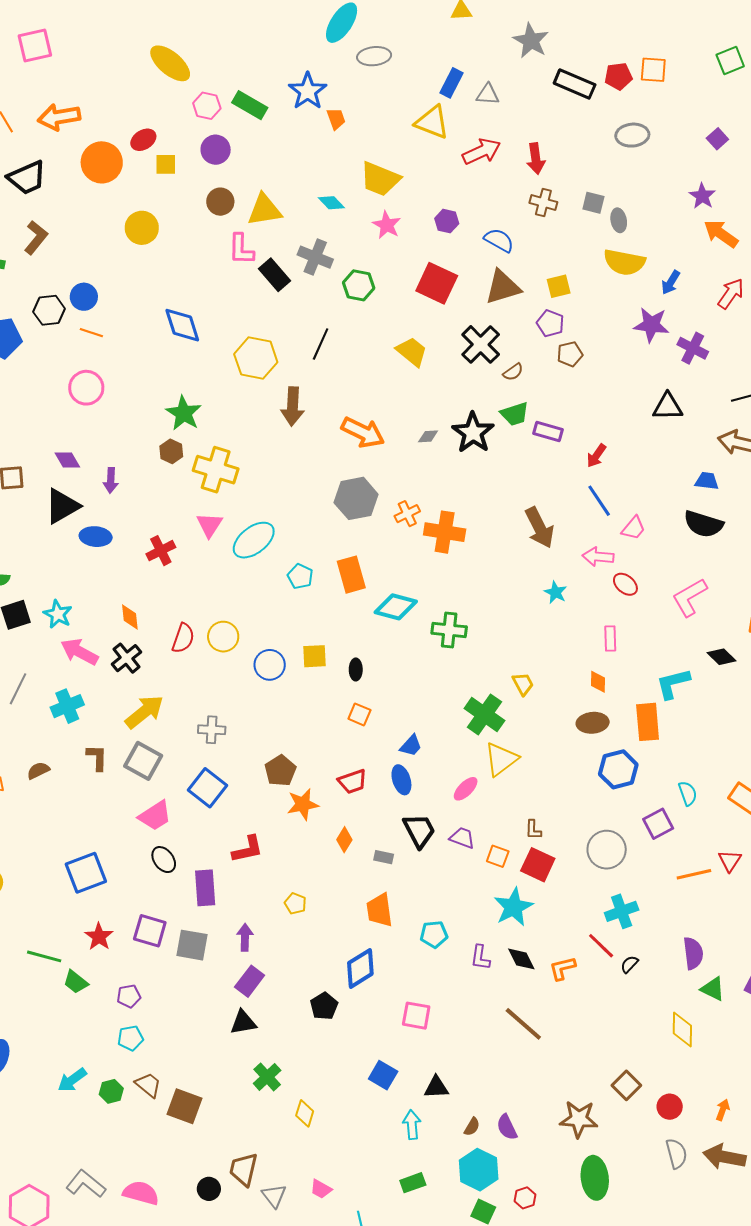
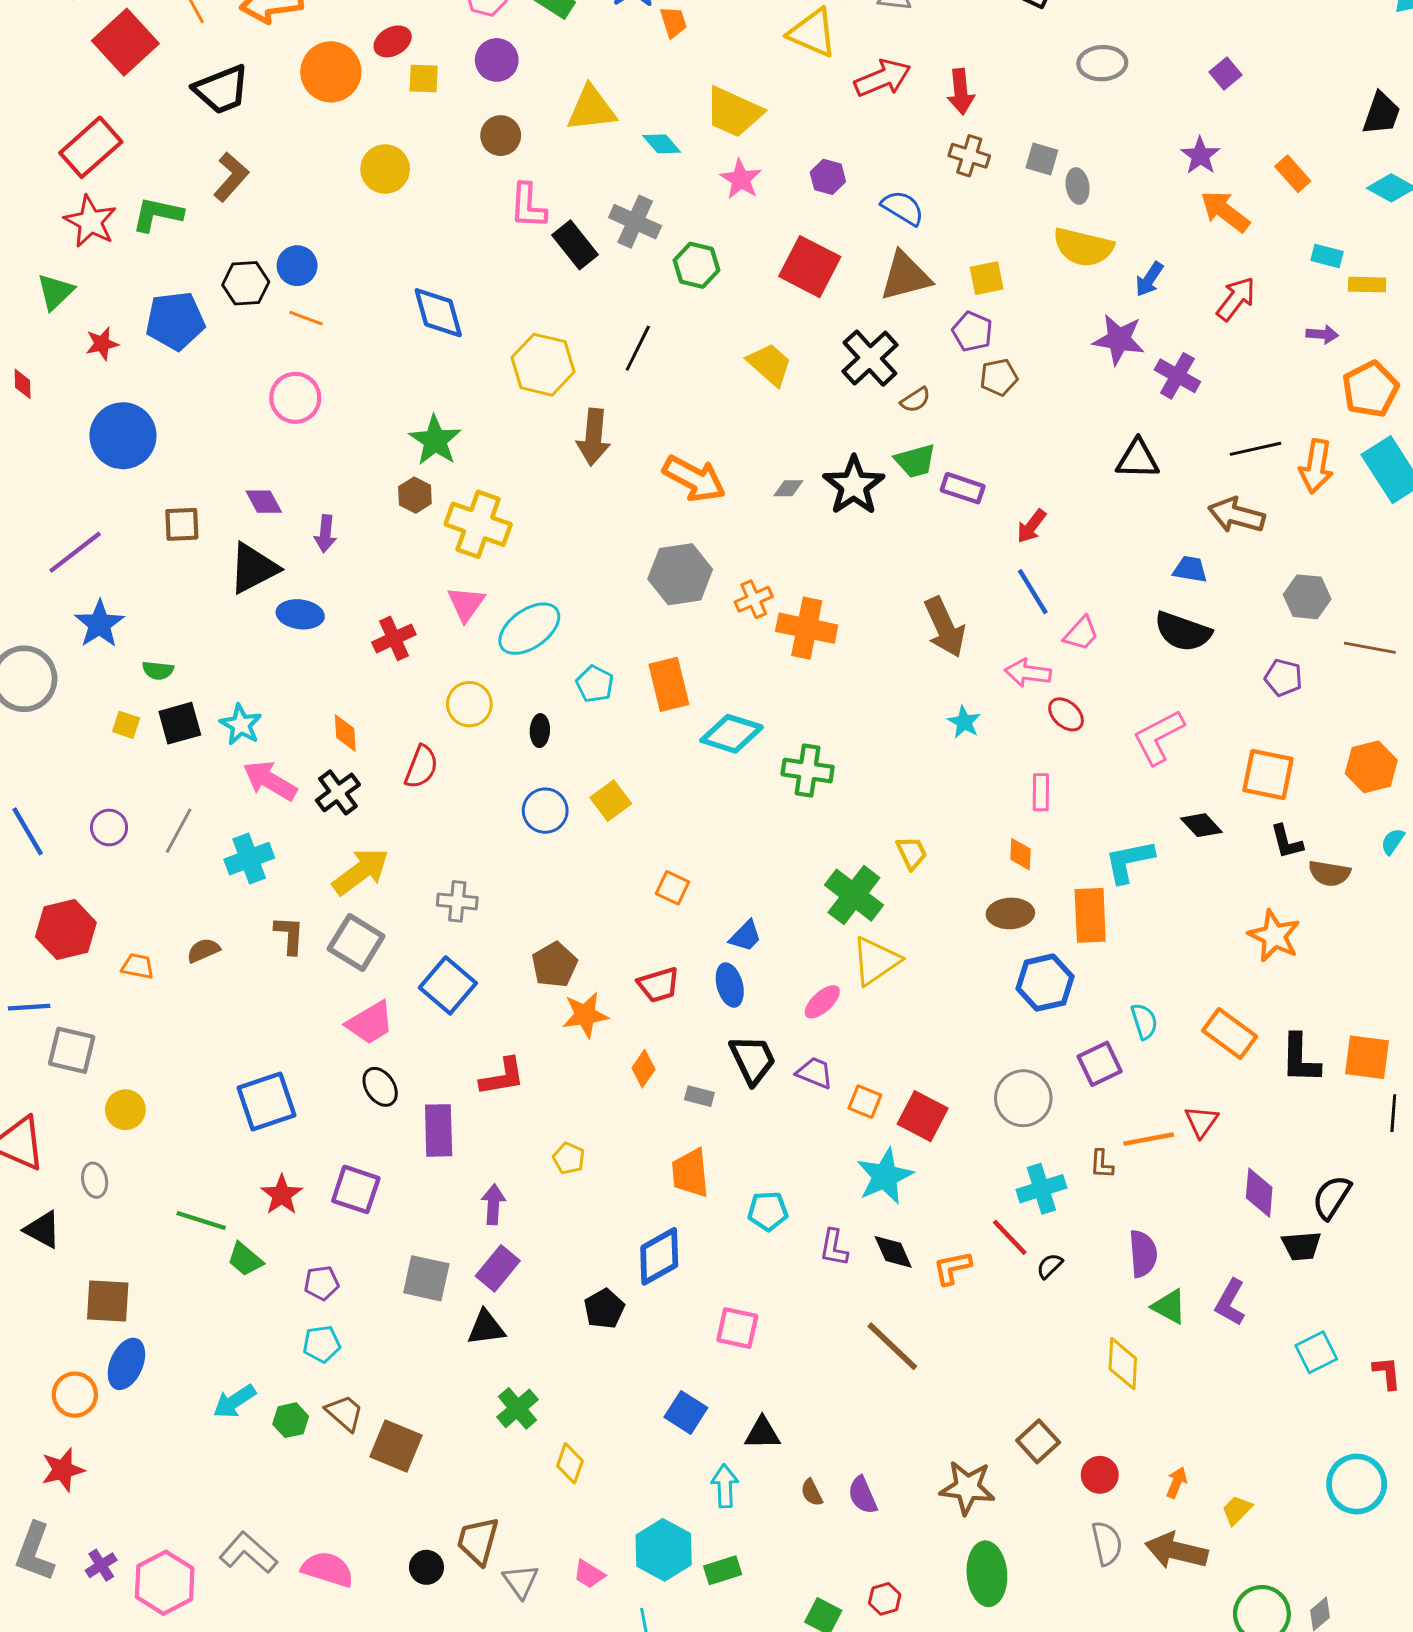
yellow triangle: (264, 210) -> (591, 109), moved
yellow circle: (223, 637) -> (469, 704), moved
yellow square: (315, 656) -> (611, 801), turned -36
black ellipse: (356, 669) -> (540, 731), moved
brown L-shape: (533, 830) -> (1102, 1164), moved
gray square: (192, 945) -> (426, 1278), moved
brown semicircle: (472, 1127) -> (812, 1492), turned 120
cyan hexagon: (479, 1170) -> (664, 1550), moved

